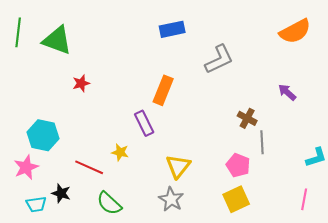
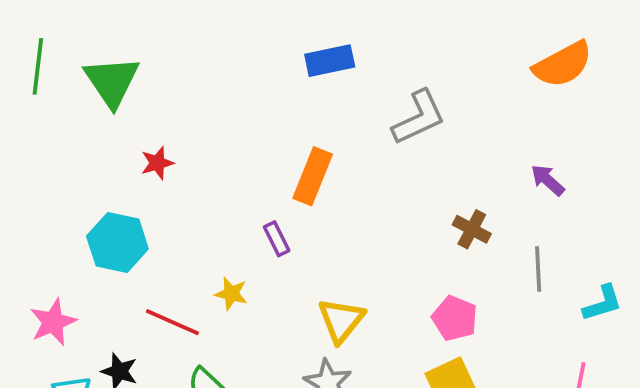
green triangle: (57, 40) -> (112, 81), turned 36
purple rectangle: (144, 123) -> (277, 239), size x0.7
cyan hexagon: (43, 135) -> (117, 243), moved
gray line: (262, 142) -> (538, 269), moved

